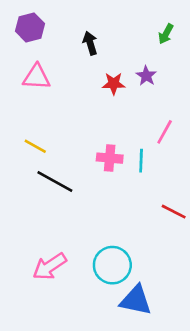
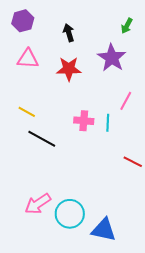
purple star: (146, 76) -> (112, 58), size x1.8
red star: (114, 84) -> (69, 69), moved, size x1.4
cyan circle: (112, 265) -> (70, 214), moved

